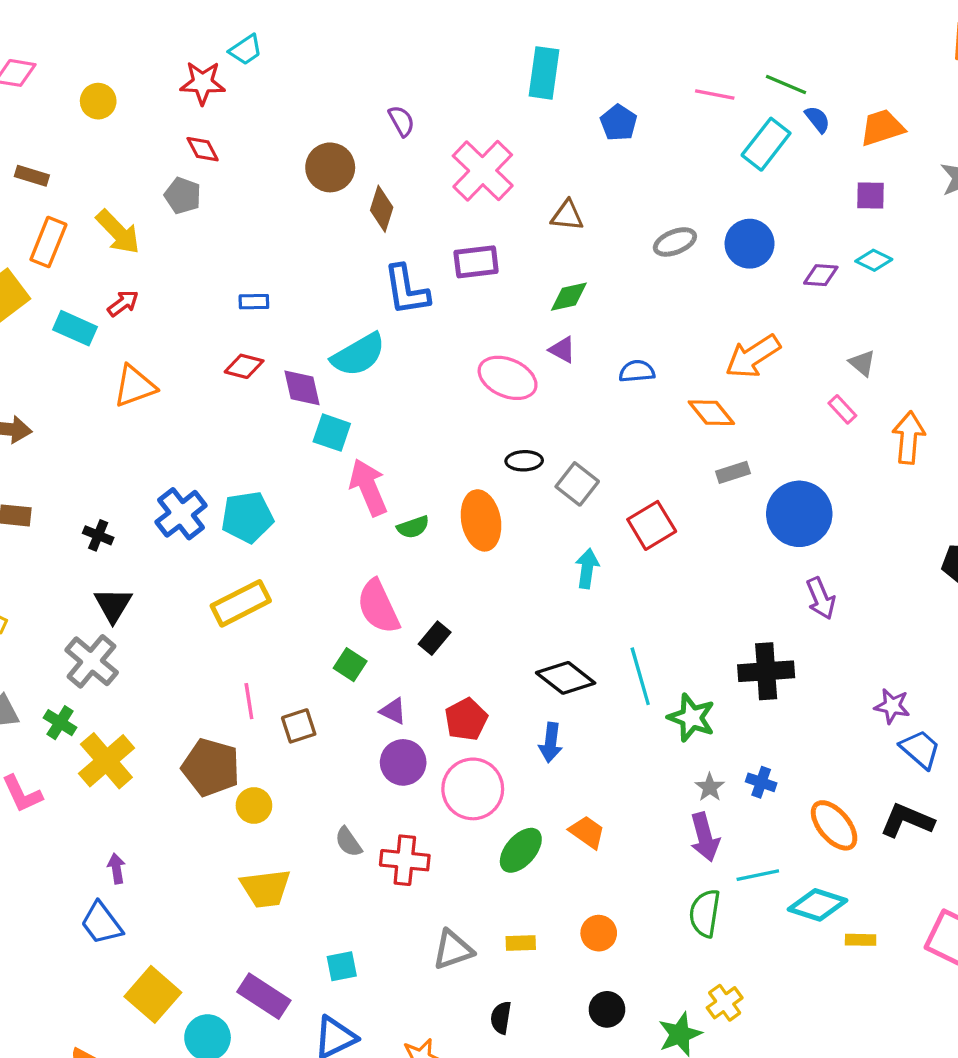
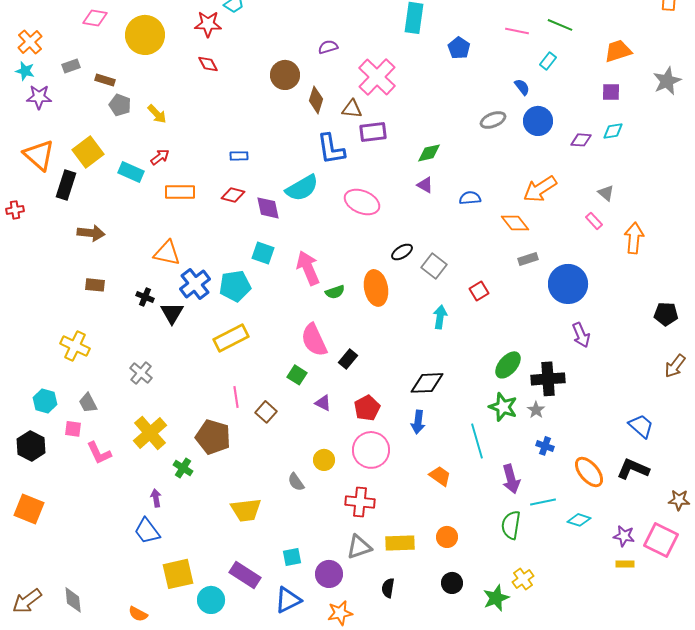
yellow circle: (98, 101) -> (145, 35), size x1.8
blue semicircle: (817, 119) -> (522, 87), moved
purple semicircle: (401, 121) -> (328, 47), turned -78
cyan rectangle: (766, 144) -> (548, 61), size x0.6
gray pentagon: (183, 196) -> (120, 105), moved
brown triangle: (567, 215) -> (352, 109), moved
yellow arrow: (118, 232) -> (157, 114), size x0.7
orange rectangle: (48, 242) -> (180, 192), moved, turned 68
cyan diamond: (874, 260) -> (613, 131), turned -35
pink ellipse: (508, 378) -> (362, 202), moved
orange triangle: (135, 386) -> (167, 253), moved, turned 32
cyan square: (332, 433) -> (263, 253), moved
black ellipse: (524, 461) -> (402, 252), turned -30
red square: (652, 525) -> (479, 291), size x0.7
black triangle: (113, 605) -> (172, 313), moved
gray cross: (92, 661) -> (141, 373), size x0.7
cyan line: (640, 676) -> (477, 441), moved
black diamond: (566, 678) -> (427, 383), turned -40
purple star: (892, 706) -> (624, 536), moved
green cross: (60, 723) -> (183, 468), moved
brown square: (299, 726) -> (266, 412), turned -30
purple circle: (403, 762) -> (329, 574), moved
gray star: (710, 787) -> (536, 410), moved
yellow circle: (254, 806) -> (324, 460), moved
green ellipse: (521, 850) -> (508, 365), moved
red cross: (405, 860) -> (360, 502), moved
cyan diamond: (817, 905) -> (579, 520), size x0.7
yellow rectangle: (861, 940) -> (625, 564), moved
yellow rectangle: (521, 943) -> (400, 543), size x1.6
yellow square: (153, 994) -> (178, 574), turned 36

